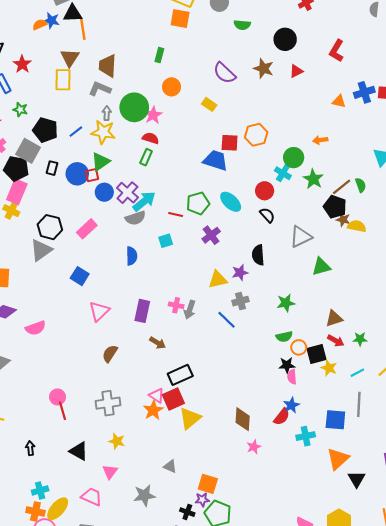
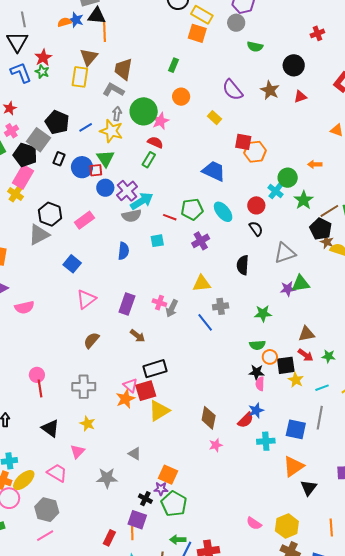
green star: (20, 110) -> (42, 72), moved
red square: (230, 143) -> (243, 142), moved
green triangle: (101, 162) -> (105, 158), turned -36
purple star: (240, 273) -> (288, 289), moved

